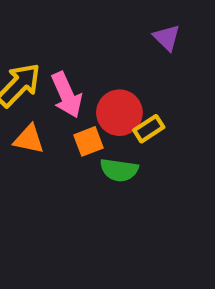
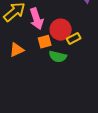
orange triangle: (29, 139) -> (17, 50), moved, turned -42

